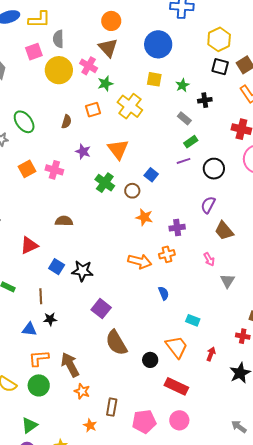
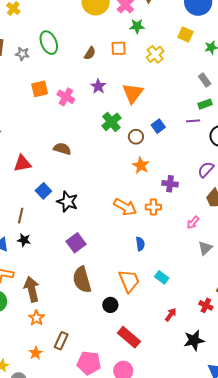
yellow cross: (130, 106) -> (155, 54), size x0.7
pink arrow: (209, 259) -> (193, 222), turned 56
orange trapezoid: (177, 347) -> (129, 281), moved

